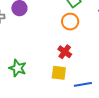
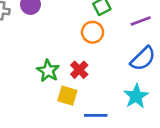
green star: (18, 68) -> (48, 71), moved

